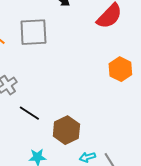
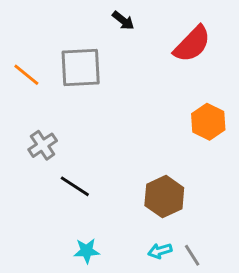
brown hexagon: (66, 130) -> (164, 197), moved

